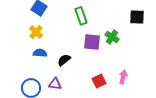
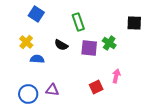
yellow cross: (36, 32) -> (26, 42), moved
black semicircle: (64, 60) -> (61, 45), moved, turned -112
pink arrow: (123, 77) -> (116, 76), moved

